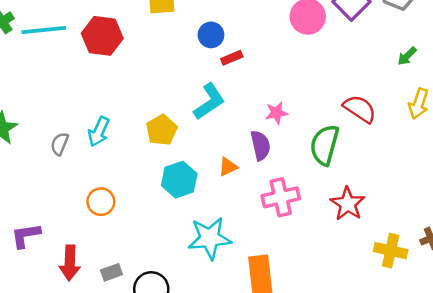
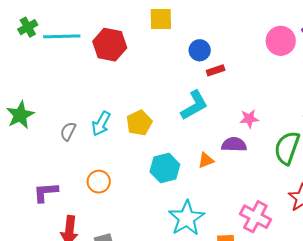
yellow pentagon: (162, 130) -> (139, 123), moved
purple semicircle: (260, 145) -> (234, 145), turned -80
pink cross: (281, 197) -> (255, 217), moved, turned 36
purple L-shape: (26, 236) -> (46, 192), moved
cyan star: (210, 238) -> (186, 218), turned -30

